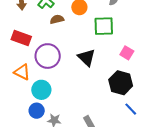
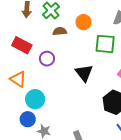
purple circle: (48, 56) -> (47, 59), moved, size x0.6

